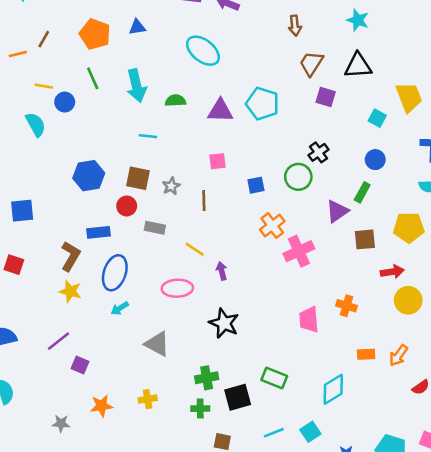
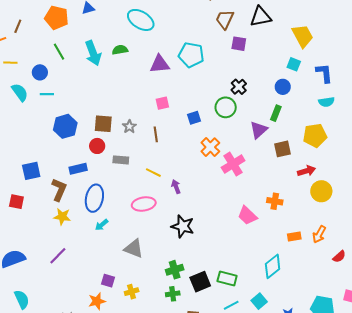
yellow line: (44, 86) -> (10, 63), moved
green semicircle: (176, 101) -> (120, 50), moved
cyan square: (377, 118) -> (294, 64), moved
cyan line: (148, 136) -> (47, 94), moved
blue square: (22, 211) -> (31, 171), moved
pink trapezoid: (309, 320) -> (247, 215), turned -35
purple square: (80, 365) -> (108, 281), moved
green rectangle: (274, 378) -> (227, 278), moved

